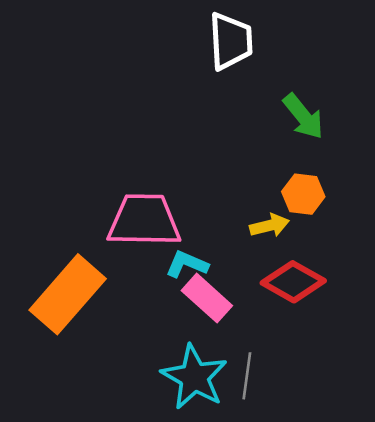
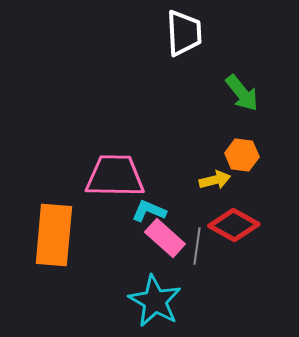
orange rectangle: (68, 294) -> (54, 235), turned -36
gray line: (247, 376) -> (197, 246), moved

